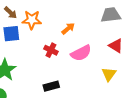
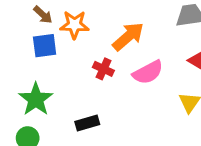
orange arrow: (68, 29) -> (128, 37), size x1.6
black rectangle: (51, 86) -> (87, 123), moved

